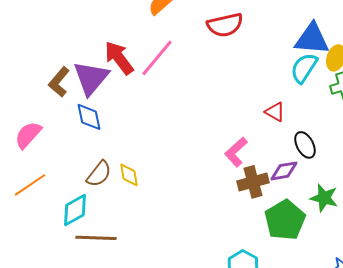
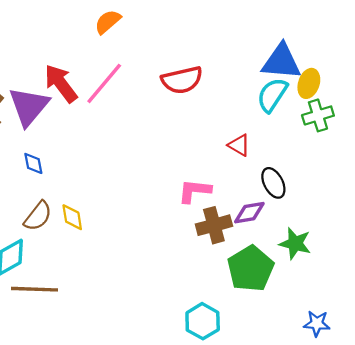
red semicircle: (225, 25) -> (182, 80), moved
blue diamond: (89, 117) -> (33, 163), moved, size x0.7
pink L-shape: (236, 152) -> (195, 191), turned 48

